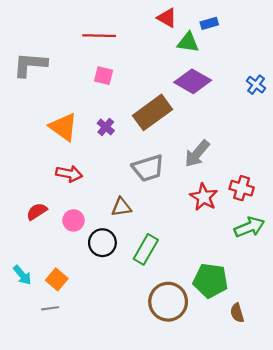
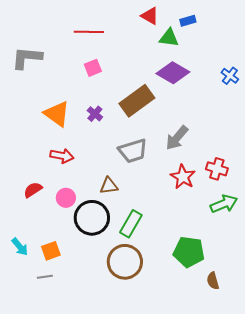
pink square: (104, 76) -> (93, 68), turned -36
black circle: (102, 243) -> (92, 218), size x1.4
orange square: (57, 279) -> (51, 251), turned 30
brown circle: (168, 302) -> (125, 262), moved

